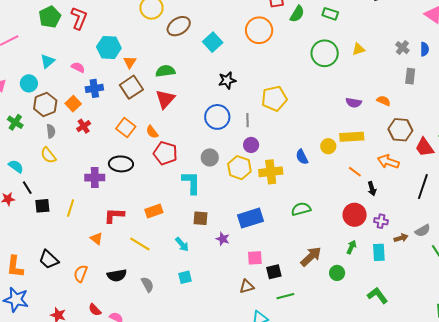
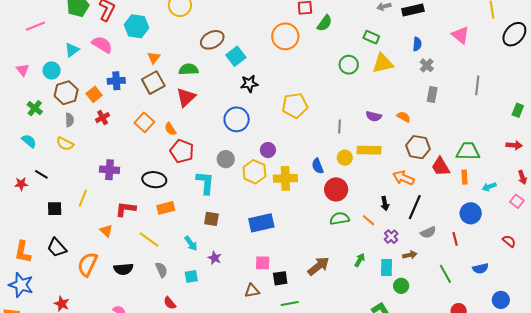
green rectangle: (330, 14) -> (371, 37), moved
brown ellipse: (179, 26) -> (212, 40), moved
cyan square: (213, 42) -> (236, 56), moved
cyan hexagon: (109, 47) -> (136, 26), moved
yellow triangle: (358, 49) -> (383, 63), size x1.6
blue semicircle: (425, 49) -> (417, 44), moved
green circle: (325, 53) -> (349, 65), size x0.7
pink semicircle: (78, 67) -> (102, 45), moved, size x1.5
gray line: (248, 120) -> (339, 127), moved
yellow semicircle: (48, 155) -> (65, 144), turned -30
black ellipse: (121, 164) -> (154, 180), moved
cyan semicircle: (16, 166) -> (29, 141), moved
orange line: (355, 172) -> (368, 220), moved
black line: (423, 187) -> (415, 207), moved
black line: (27, 188) -> (41, 174), turned -32
black square: (42, 206) -> (55, 209), moved
green semicircle: (301, 209) -> (339, 219), moved
red circle: (355, 215) -> (336, 189), moved
purple cross: (381, 221) -> (391, 237), turned 32
gray semicircle: (423, 231) -> (428, 232), moved
purple star: (223, 239) -> (215, 258), moved
green circle: (337, 273) -> (401, 286), moved
orange semicircle: (81, 274) -> (87, 264), size x1.4
gray semicircle: (147, 285) -> (161, 270), moved
red semicircle: (95, 310) -> (170, 303), moved

